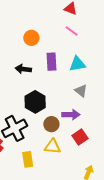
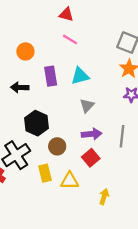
gray triangle: (81, 91) -> (87, 106), turned 40
purple arrow: (71, 115) -> (92, 134), moved
yellow triangle: (53, 146) -> (70, 181), moved
yellow rectangle: (28, 159) -> (45, 173), moved

